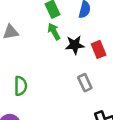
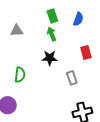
black star: (75, 45) -> (50, 58), moved

